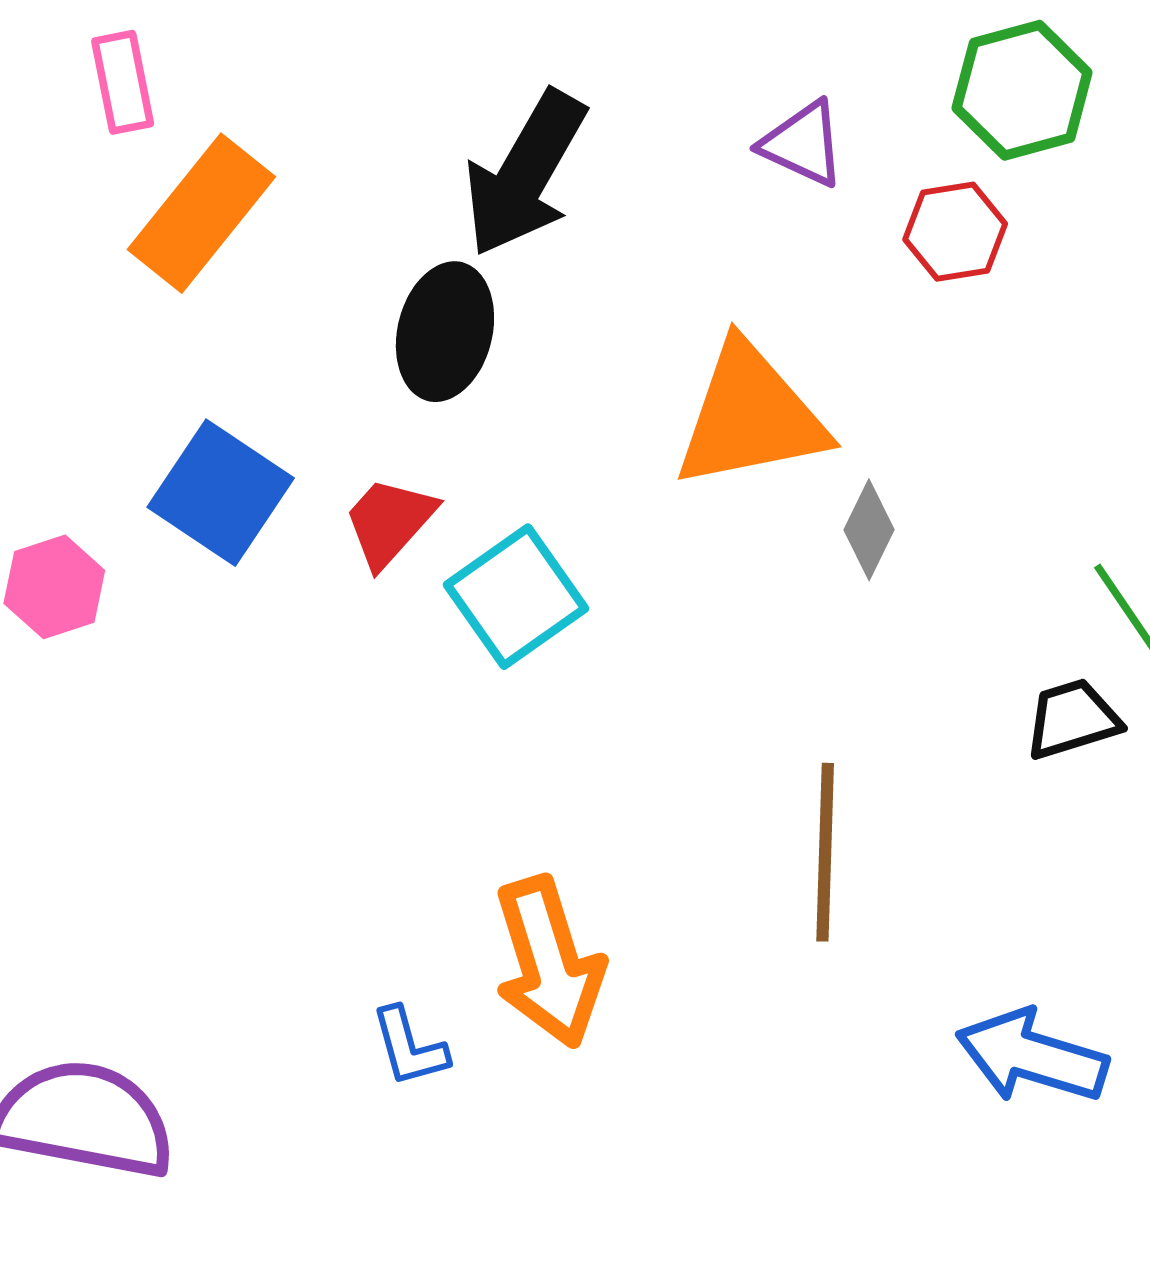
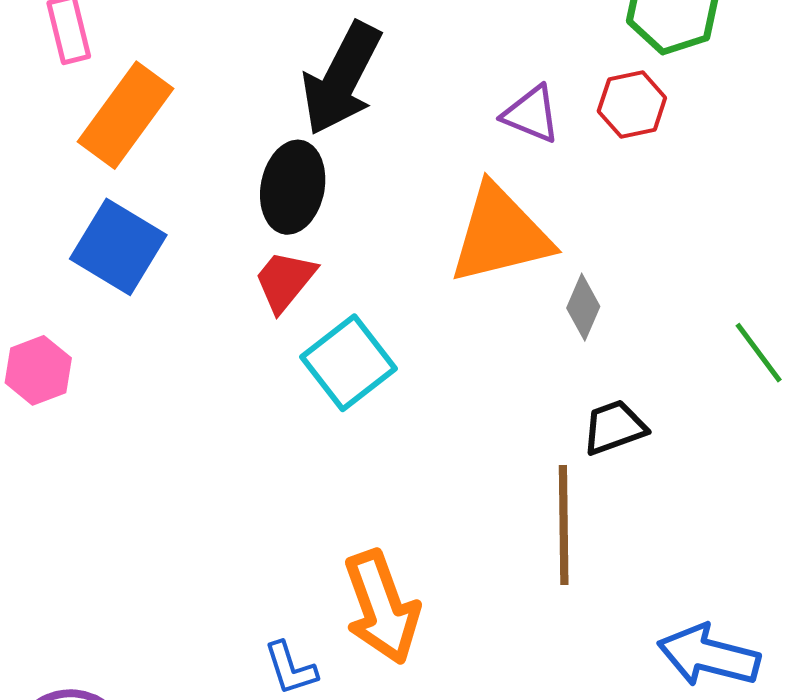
purple triangle: (803, 144) -> (531, 114), moved
blue square: (221, 493) -> (118, 247), moved
red trapezoid: (389, 522) -> (285, 281), moved
black trapezoid: (1072, 719) -> (614, 427), moved

